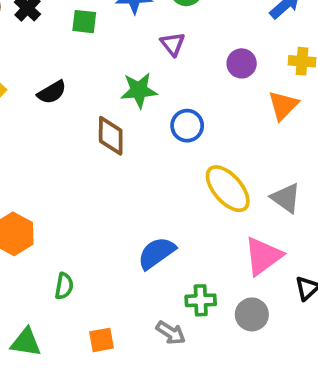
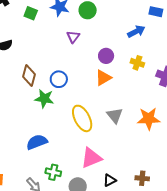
green star: (139, 90) -> (44, 99), moved
orange triangle: (283, 105) -> (103, 78), moved
blue circle: (187, 126) -> (59, 79), moved
gray triangle: (286, 198) -> (115, 115), moved

